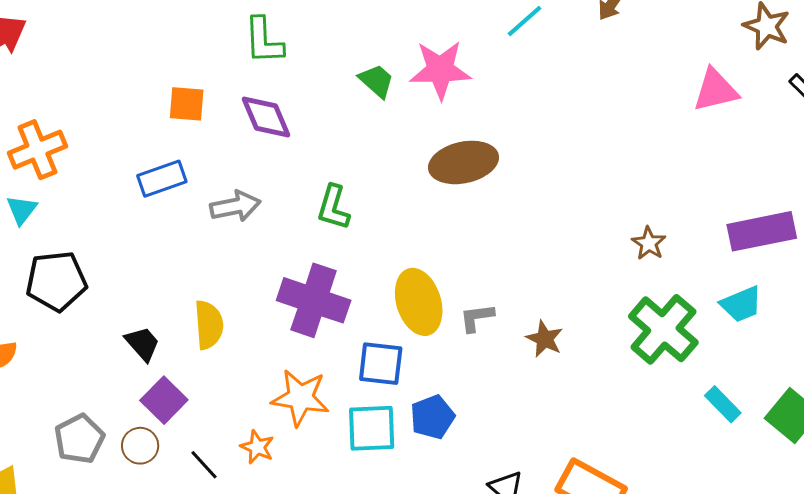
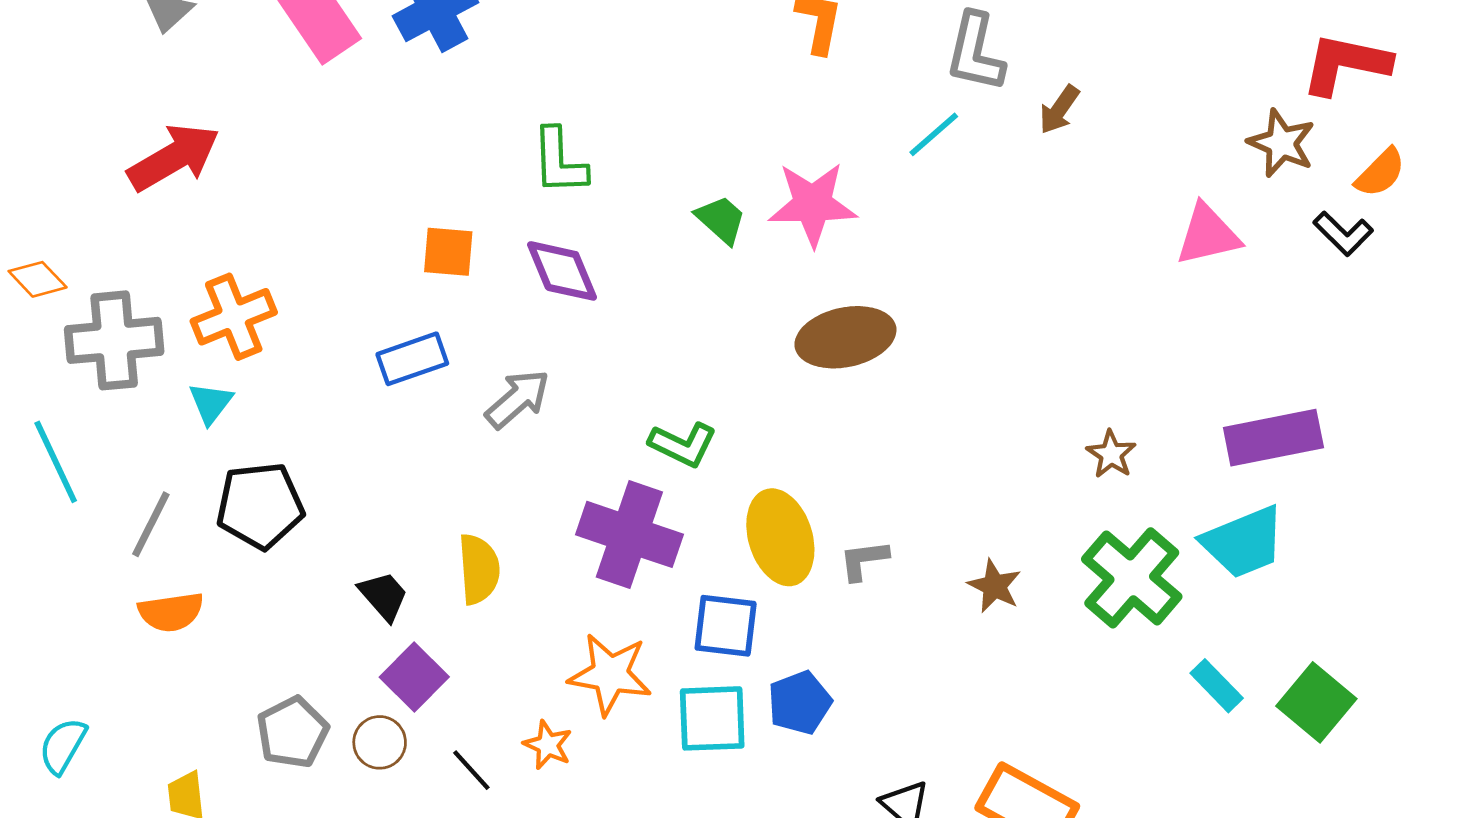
gray arrow: (235, 206) -> (518, 399), turned -30
green L-shape: (333, 207) -> (683, 444), moved, turned -81
cyan trapezoid: (741, 304) -> (1243, 542), size x1.4
brown star: (545, 339) -> (994, 586), moved

